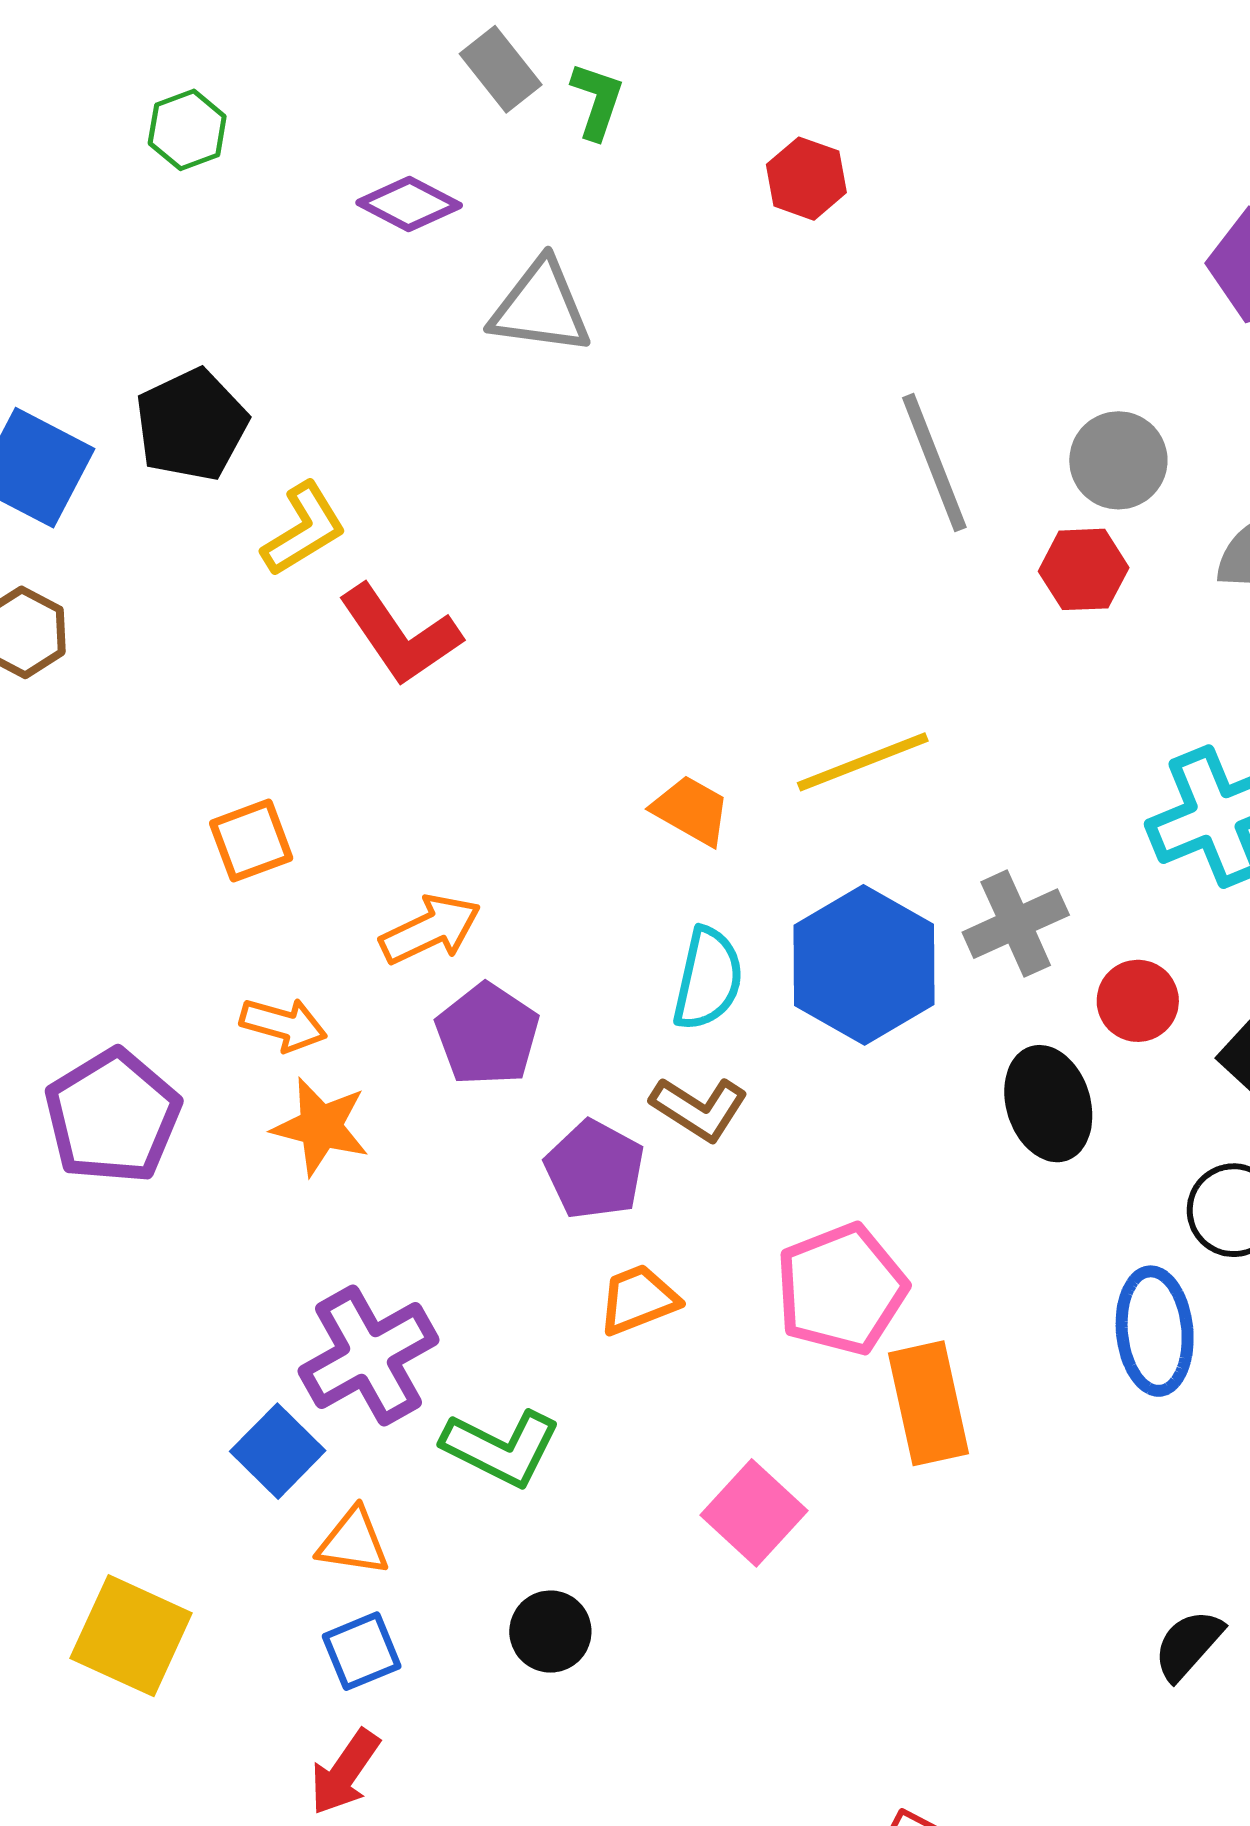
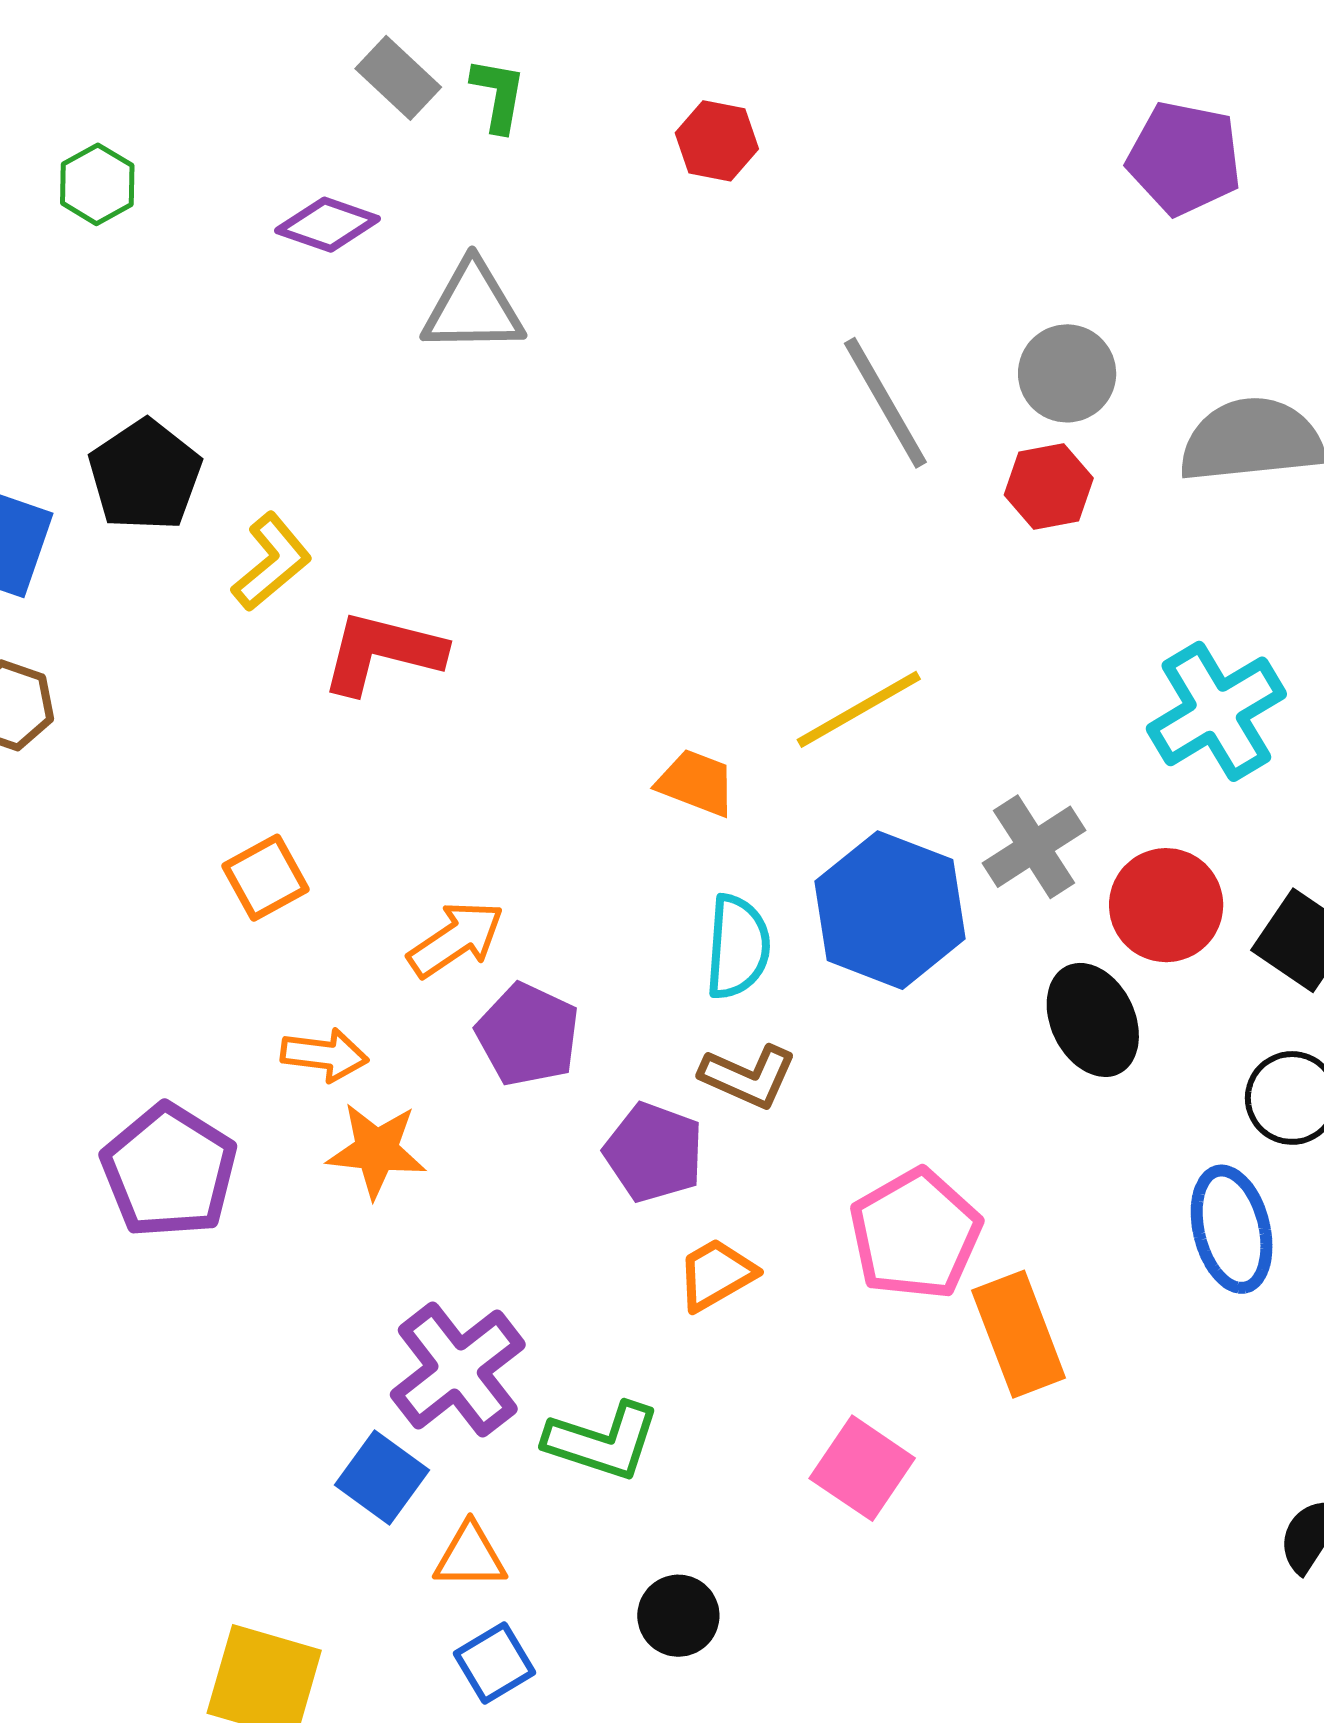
red L-shape: (400, 635) -> (382, 652), turned 147
red circle: (1138, 1001) -> (1166, 905), size x1.4

